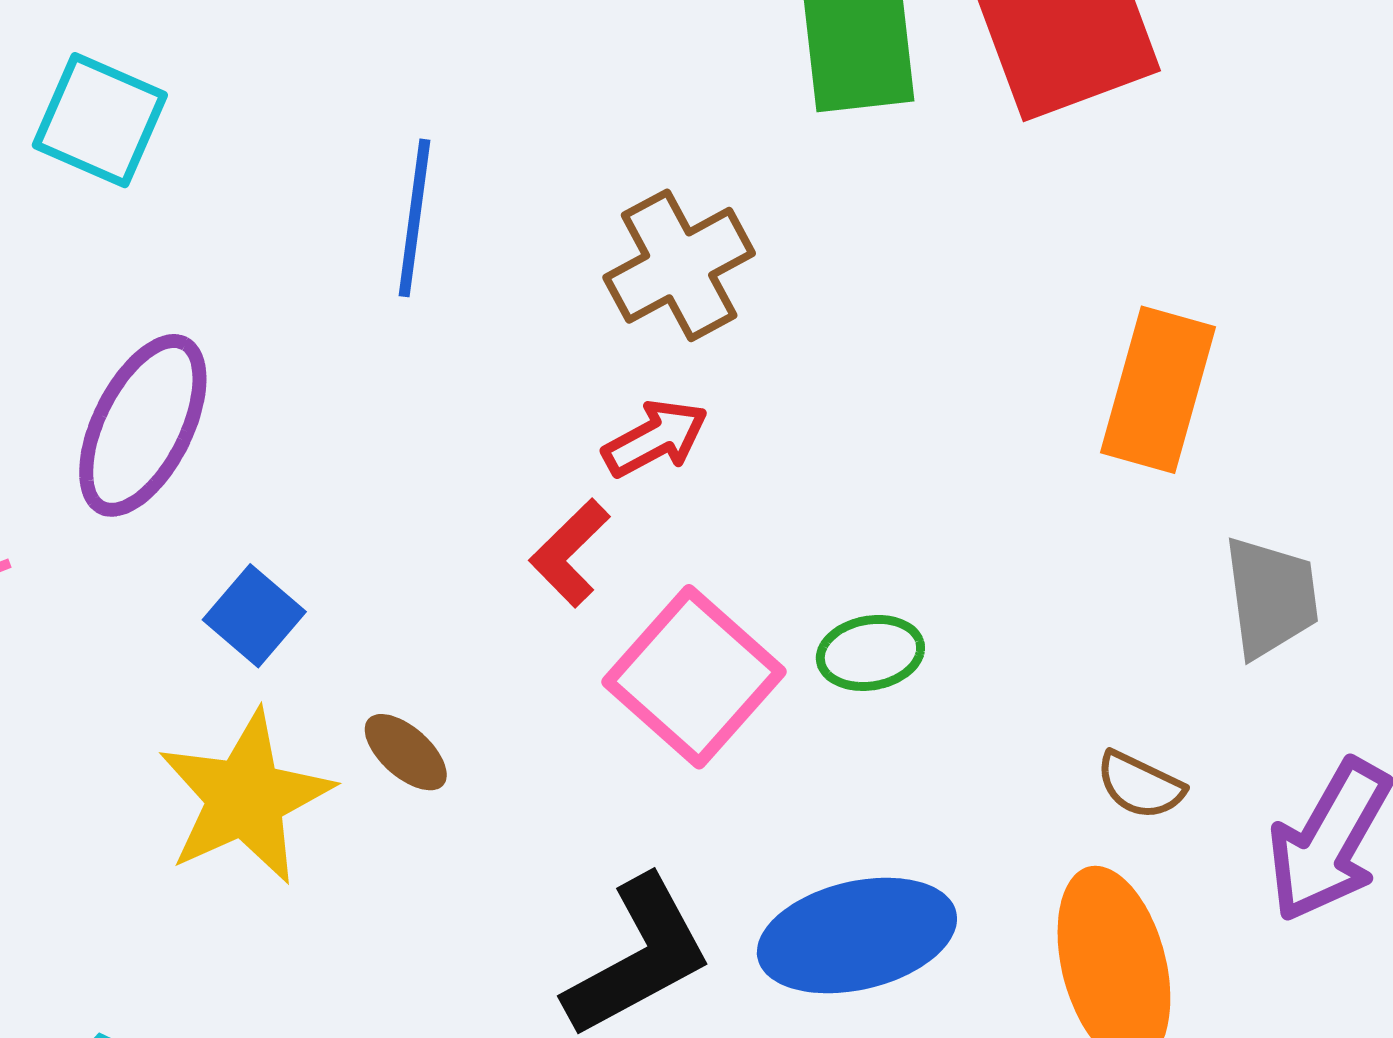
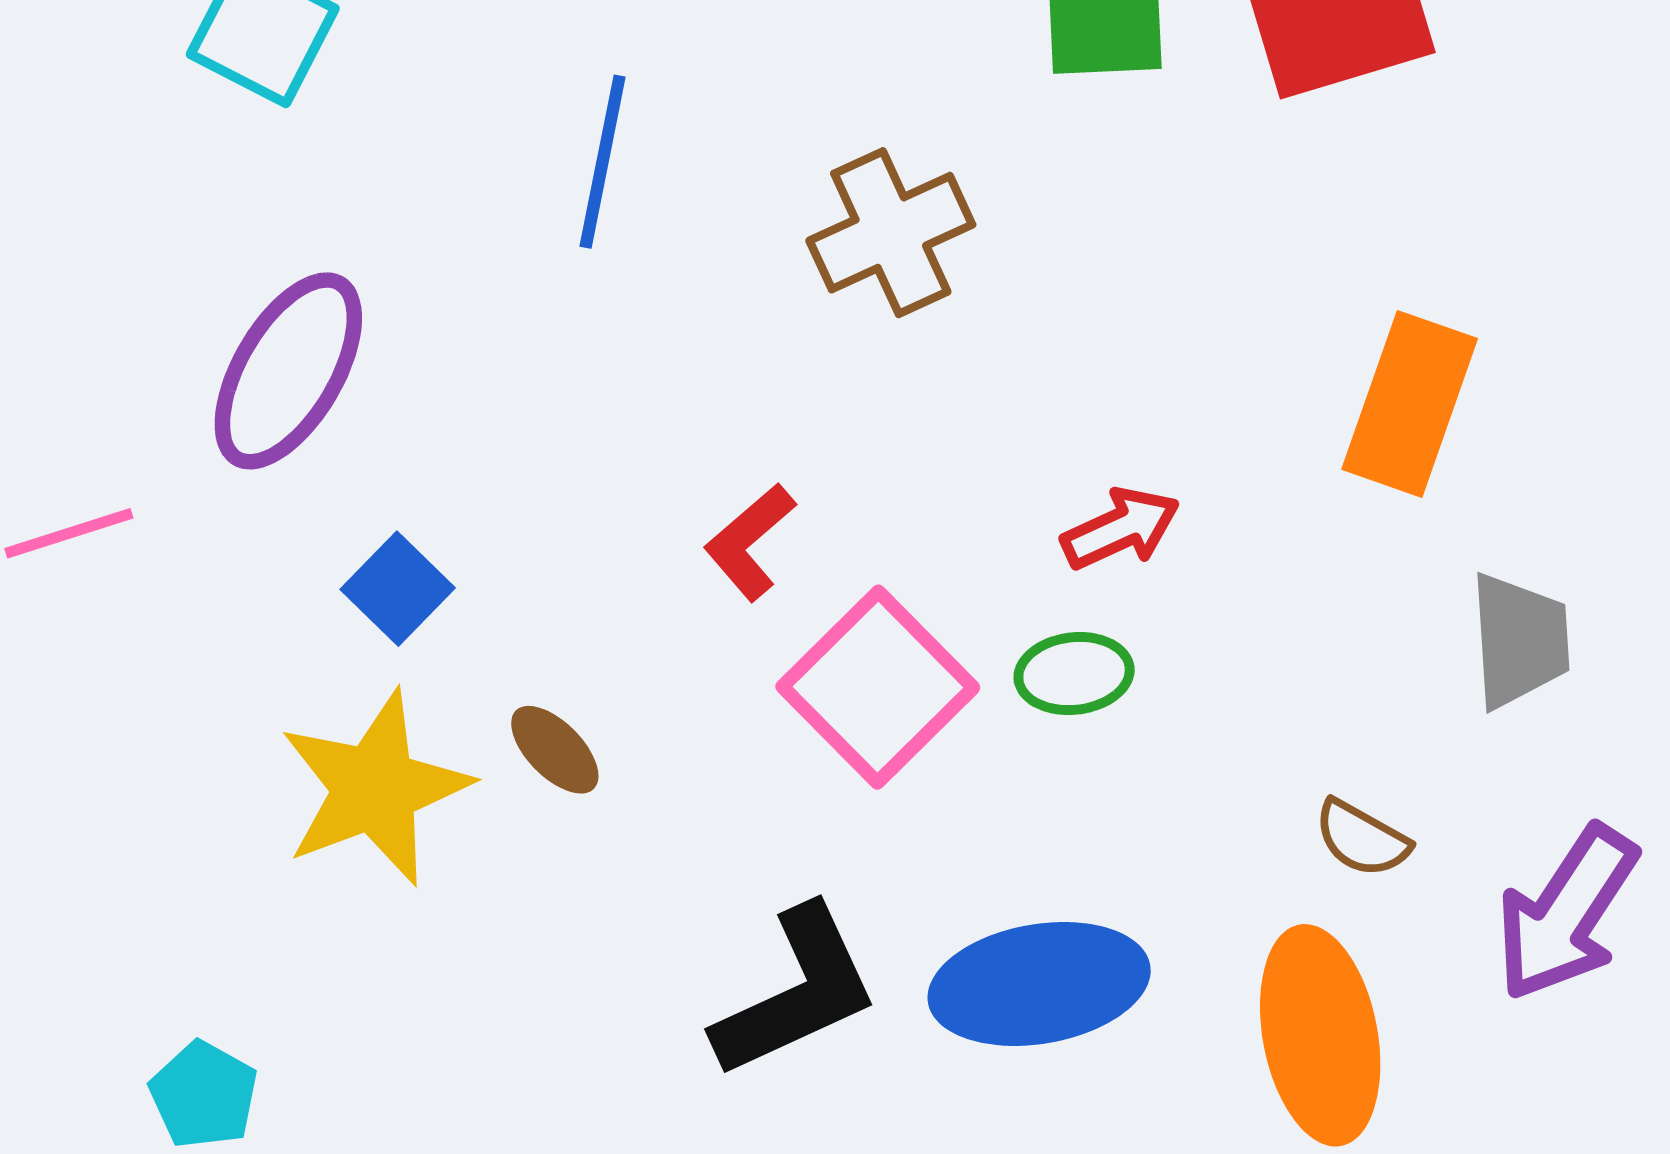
red arrow: (655, 438) -> (1121, 529), moved

